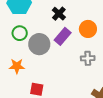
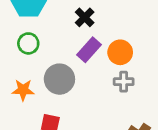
orange circle: (88, 29) -> (120, 52), moved
gray circle: (39, 44) -> (59, 79), moved

